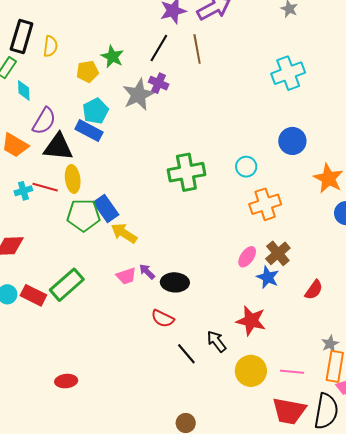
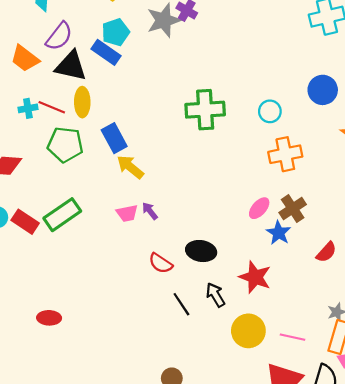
green pentagon: (83, 215) -> (65, 145), moved
black ellipse: (175, 282) -> (201, 251), moved

